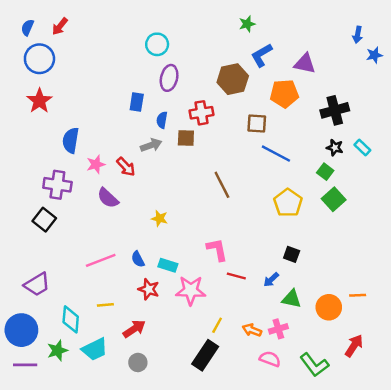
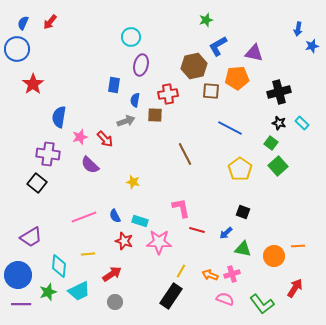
blue circle: (39, 59) -> (17, 49), moved
brown square: (257, 124) -> (211, 91), moved

